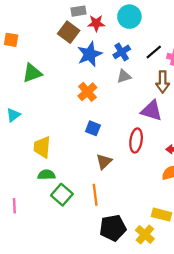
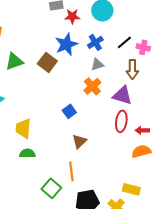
brown square: (69, 32) -> (47, 62), moved
orange cross: (87, 92) -> (92, 86), moved
blue square: (93, 128) -> (69, 111), turned 32
red ellipse: (136, 140) -> (121, 121), moved
green square: (62, 195) -> (51, 188), moved

